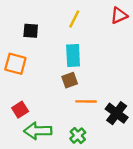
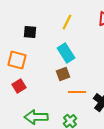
cyan rectangle: (73, 55) -> (66, 53), turned -30
red square: (20, 110) -> (19, 86), moved

